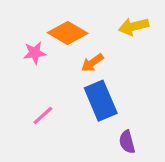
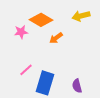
blue rectangle: (101, 101) -> (45, 83), moved, turned 40

